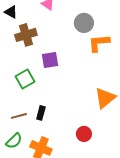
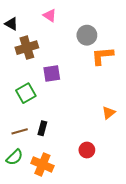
orange triangle: (105, 98) -> (109, 113), size x0.6

